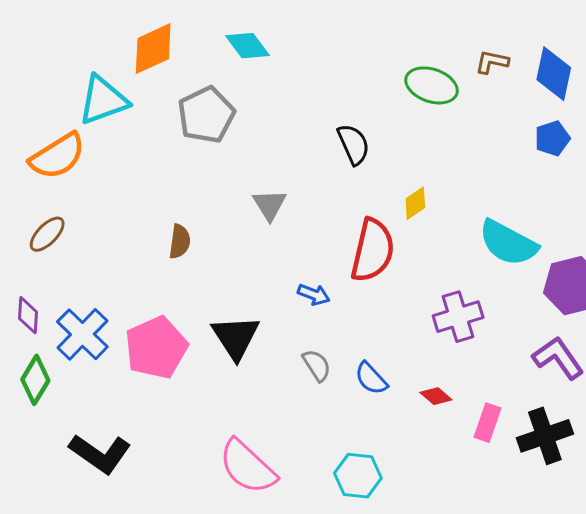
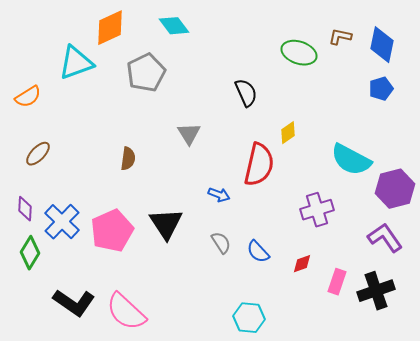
orange semicircle: (57, 156) -> (28, 97), moved, size x0.7
red diamond: (436, 396) -> (302, 264), turned -60
pink semicircle: (247, 467) -> (126, 312), moved

